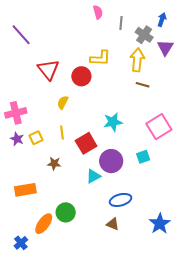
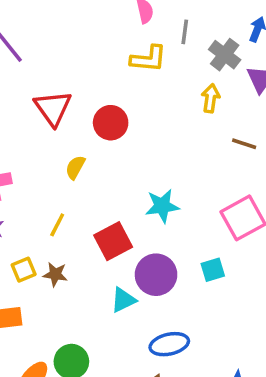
yellow L-shape: (100, 58) -> (148, 59), moved
yellow arrow: (137, 60) -> (211, 98), size x0.7
brown line: (143, 85) -> (244, 144), moved
yellow line: (62, 132) -> (57, 225), moved, turned 32
yellow square: (36, 138) -> (24, 270), moved

